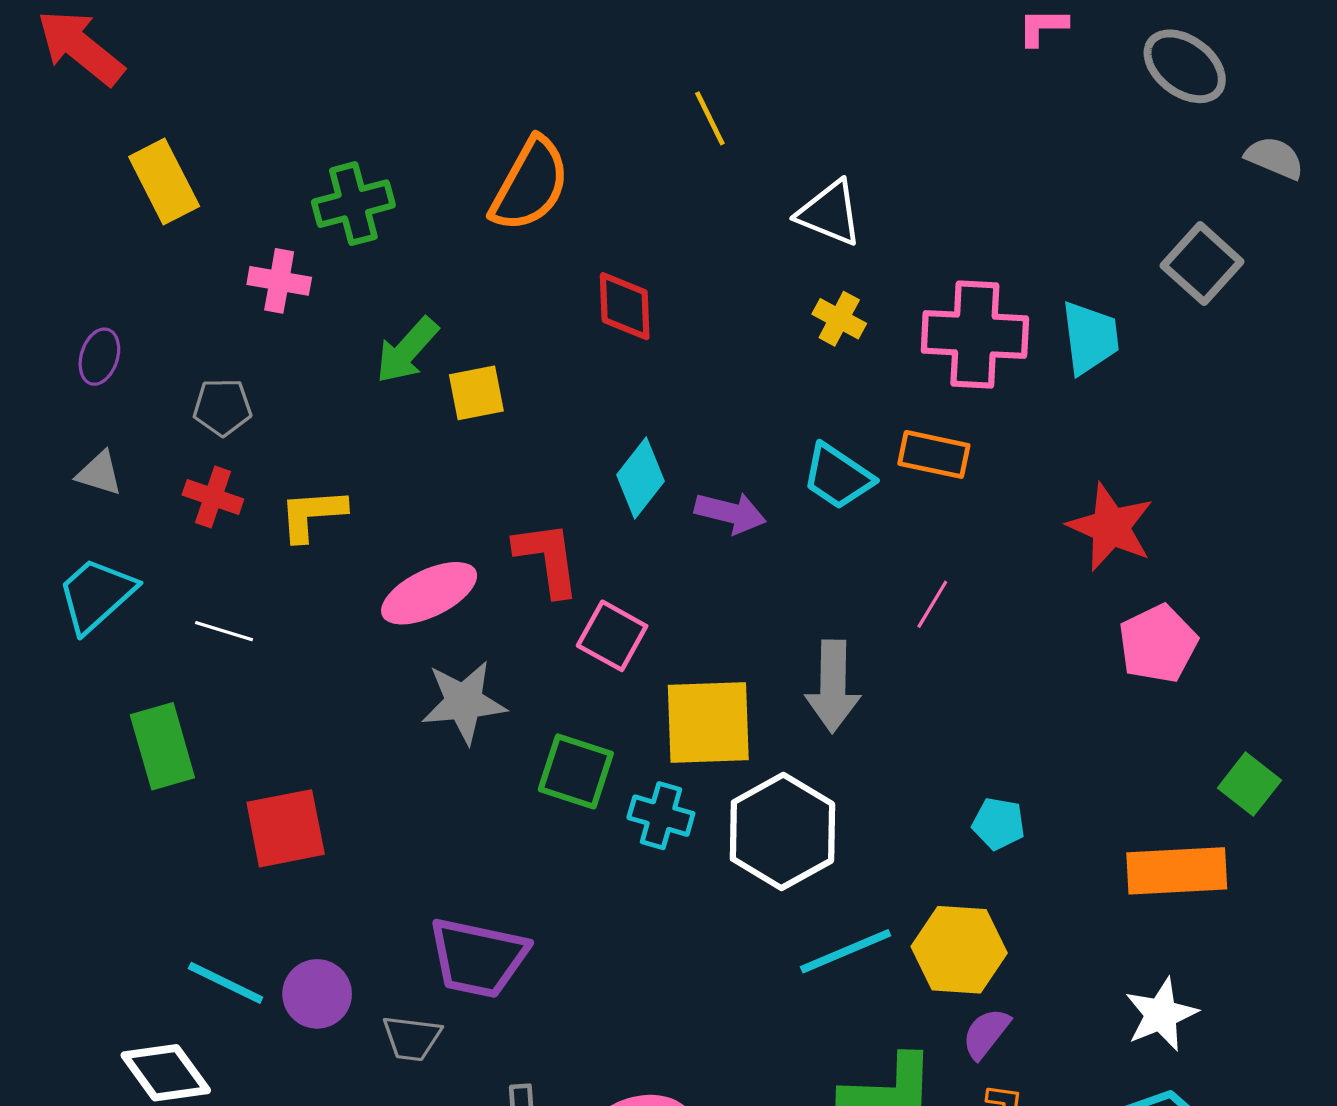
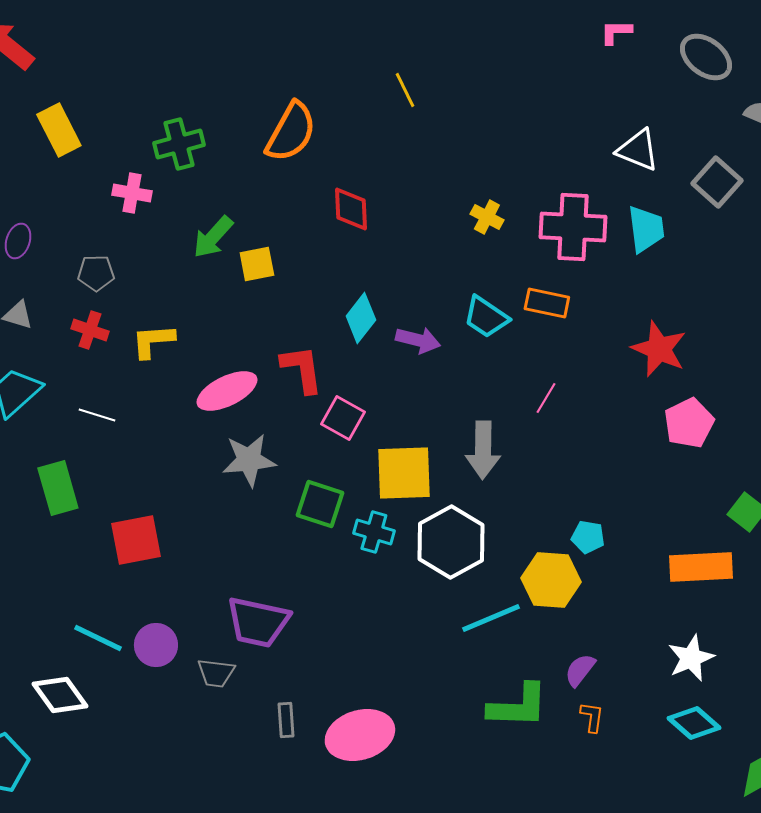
white triangle: (830, 213) -> (638, 150), moved
yellow hexagon: (959, 950) -> (551, 580), moved

